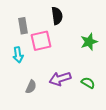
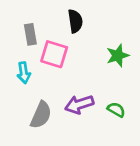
pink square: (41, 41) -> (54, 54), turned 30
gray semicircle: (31, 87) -> (41, 115), size x1.5

